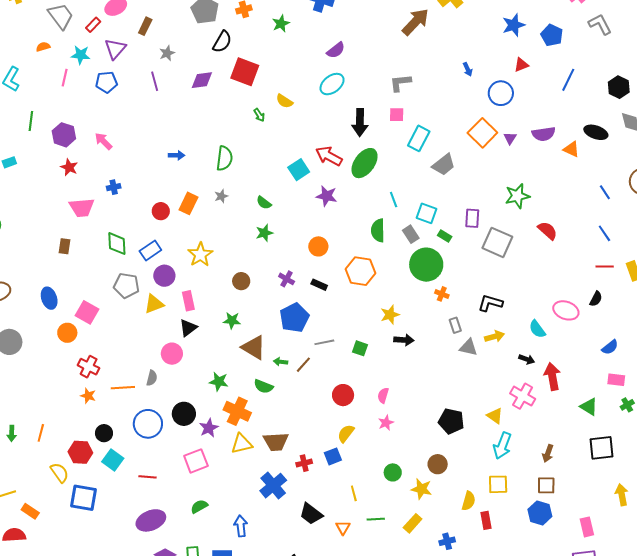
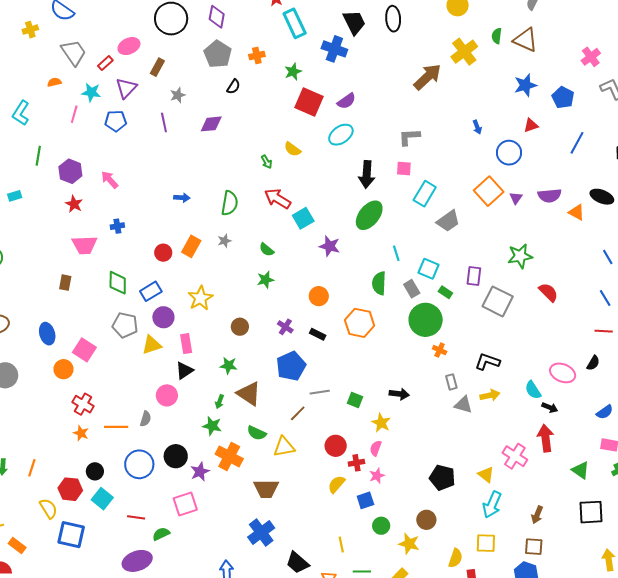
black semicircle: (222, 42) -> (233, 87), size x0.7
red square: (245, 72) -> (309, 102), moved
red arrow: (329, 156) -> (278, 199), moved
yellow star: (390, 315) -> (381, 423), moved, turned -30
black arrow: (527, 359) -> (550, 408), moved
green arrow: (281, 362) -> (220, 402), moved, turned -80
yellow triangle: (242, 444) -> (284, 447), moved
blue square: (333, 456) -> (365, 500), moved
red cross: (304, 463) -> (356, 463), moved
green semicircle: (199, 506) -> (161, 534), moved

